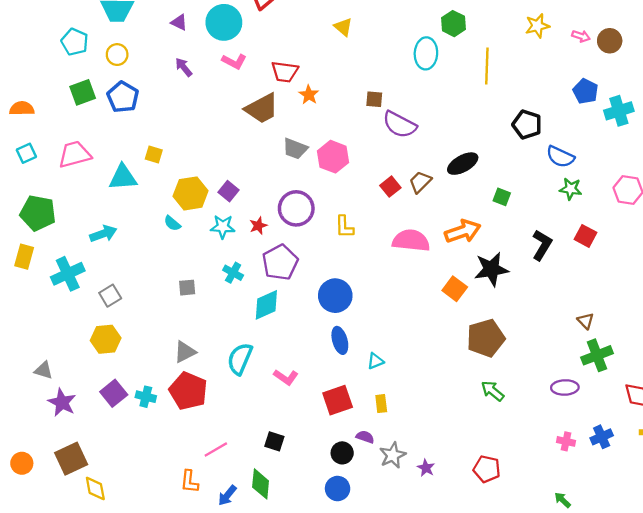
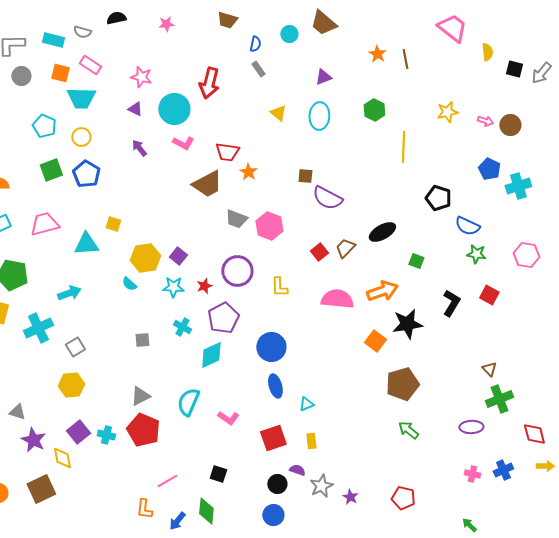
cyan ellipse: (426, 53) -> (319, 116), moved
yellow diamond: (95, 489) -> (62, 458), moved

